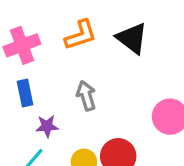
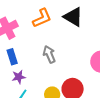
purple star: (47, 126) -> (19, 77), moved

